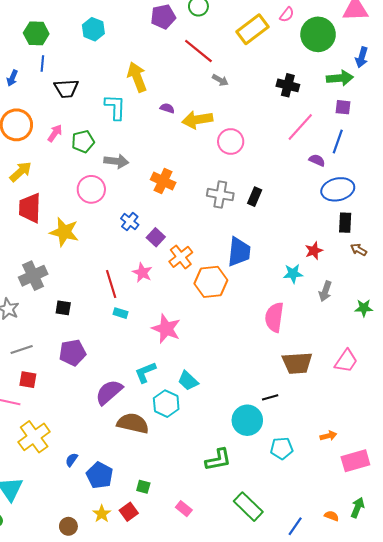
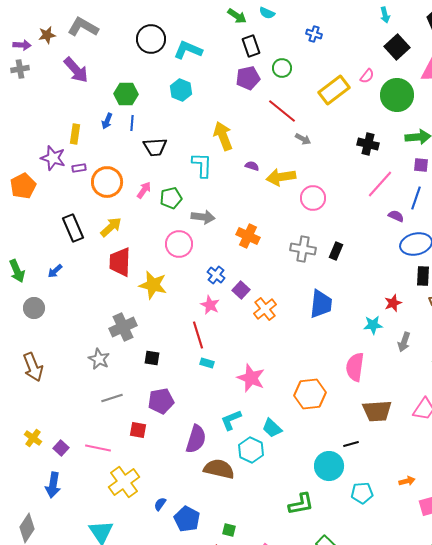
blue arrow: (12, 78) -> (107, 121), moved
pink star: (142, 273) -> (210, 305), moved
orange hexagon: (211, 282) -> (310, 394), moved
red square: (28, 380) -> (138, 430), moved
purple semicircle: (109, 392) -> (196, 439), turned 148

